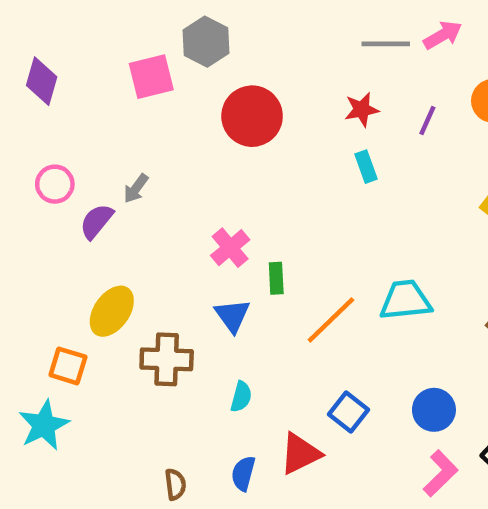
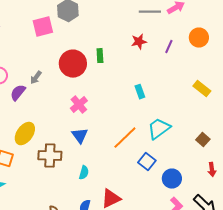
red circle: (252, 116) -> (73, 64), moved
cyan rectangle: (366, 167) -> (140, 92), moved
green rectangle: (276, 278) -> (100, 56), moved
cyan trapezoid: (405, 300) -> (159, 129), turned -30
blue square: (348, 412) -> (147, 162), moved

